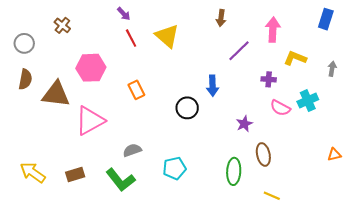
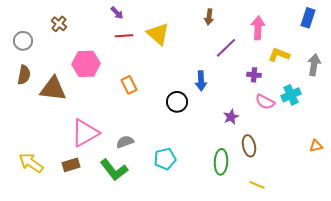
red line: (131, 38) -> (124, 36), turned -66
gray arrow: (332, 69) -> (314, 65), size x1.5
pink triangle: (90, 121) -> (85, 133), moved

